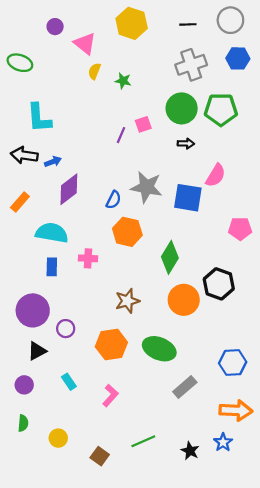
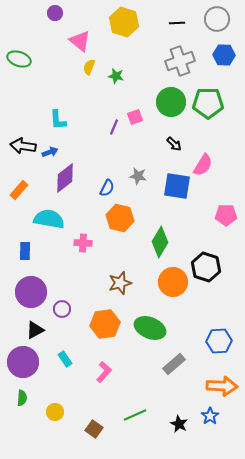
purple circle: (55, 27) -> (55, 13), moved
cyan L-shape: (39, 118) -> (58, 120), moved, size x0.7
black arrow: (186, 144) -> (174, 144), moved, turned 42
gray star: (146, 187) -> (138, 176), size x0.6
blue rectangle: (52, 267) -> (25, 251), moved
purple circle: (24, 385) -> (23, 362), size x1.8

